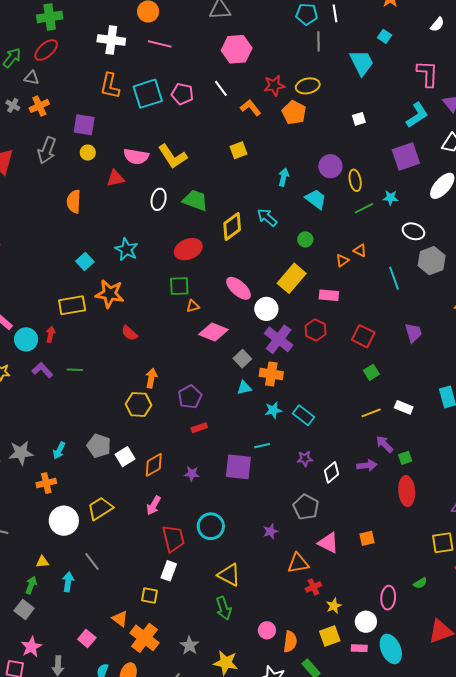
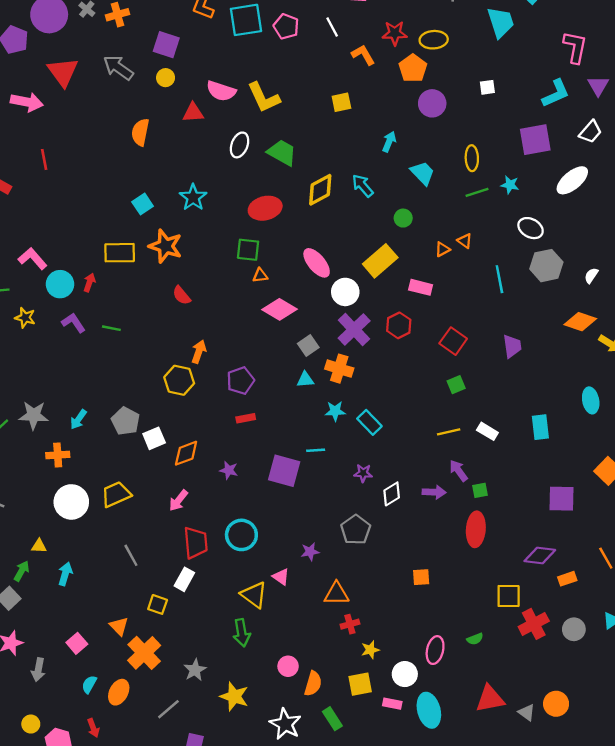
gray arrow: (47, 150) -> (118, 68), turned 96
purple circle: (330, 166) -> (432, 103), moved
pink triangle: (328, 543) -> (281, 577), moved, size x0.7
gray line: (92, 562) -> (131, 555), moved

